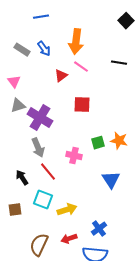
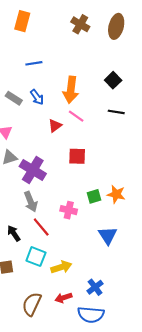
black square: (126, 21) -> (113, 80), moved

